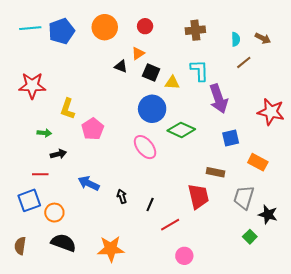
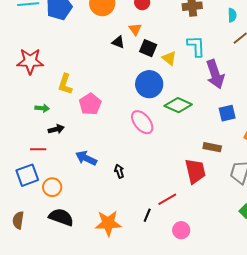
orange triangle: (138, 53) -> (135, 29), turned -32
yellow triangle: (172, 83) -> (169, 58), turned 35
black line: (150, 204) -> (147, 215), moved

